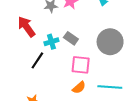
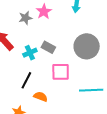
black line: (37, 60) -> (26, 80), moved
orange semicircle: (79, 88) -> (41, 97), moved, turned -112

